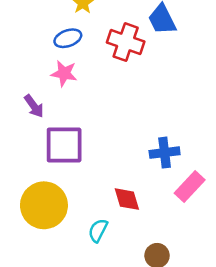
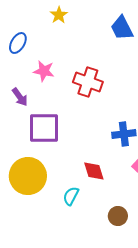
blue ellipse: (68, 38) -> (18, 43), moved, turned -40
red cross: (126, 42) -> (88, 82), moved

